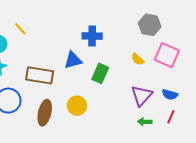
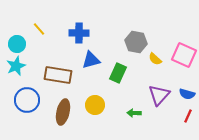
gray hexagon: (150, 25) -> (136, 42), moved
blue cross: (92, 36) -> (79, 33), moved
green arrow: (145, 122) -> (134, 113), moved

